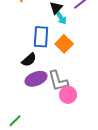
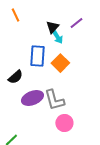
black semicircle: (29, 60) -> (15, 77), moved
pink circle: (68, 95) -> (64, 123), moved

